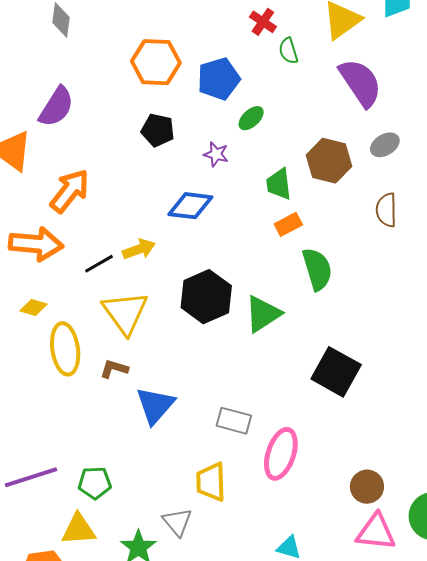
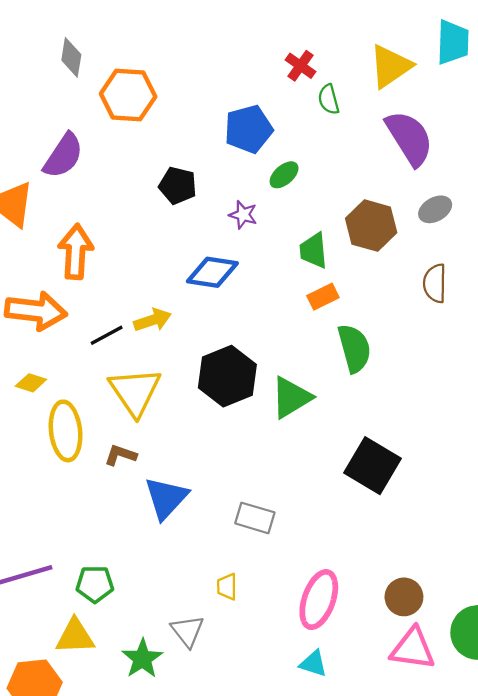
orange hexagon: (156, 62) -> (128, 95), moved
orange arrow: (70, 191) -> (76, 252), turned -36
pink ellipse: (281, 454) -> (319, 600), moved
yellow trapezoid: (211, 482) -> (227, 587), size x0.6

